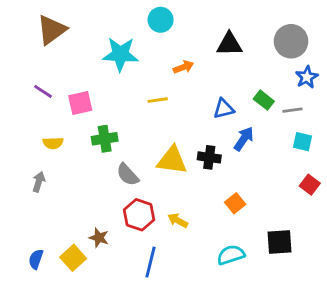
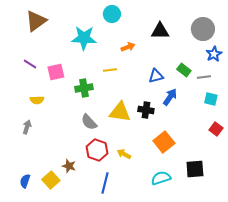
green cross: (105, 139) -> (84, 88), moved
orange square: (235, 203) -> (164, 142), size x1.5

